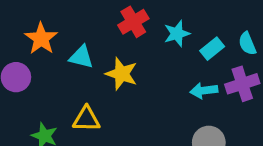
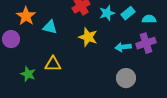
cyan semicircle: (247, 44) -> (149, 19), turned 112
cyan rectangle: (212, 49) -> (128, 13), moved
yellow star: (122, 74) -> (88, 37), moved

